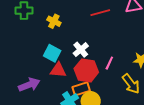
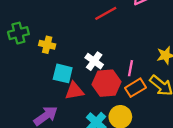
yellow cross: (54, 21) -> (47, 45), moved
orange rectangle: (81, 89) -> (135, 88), moved

